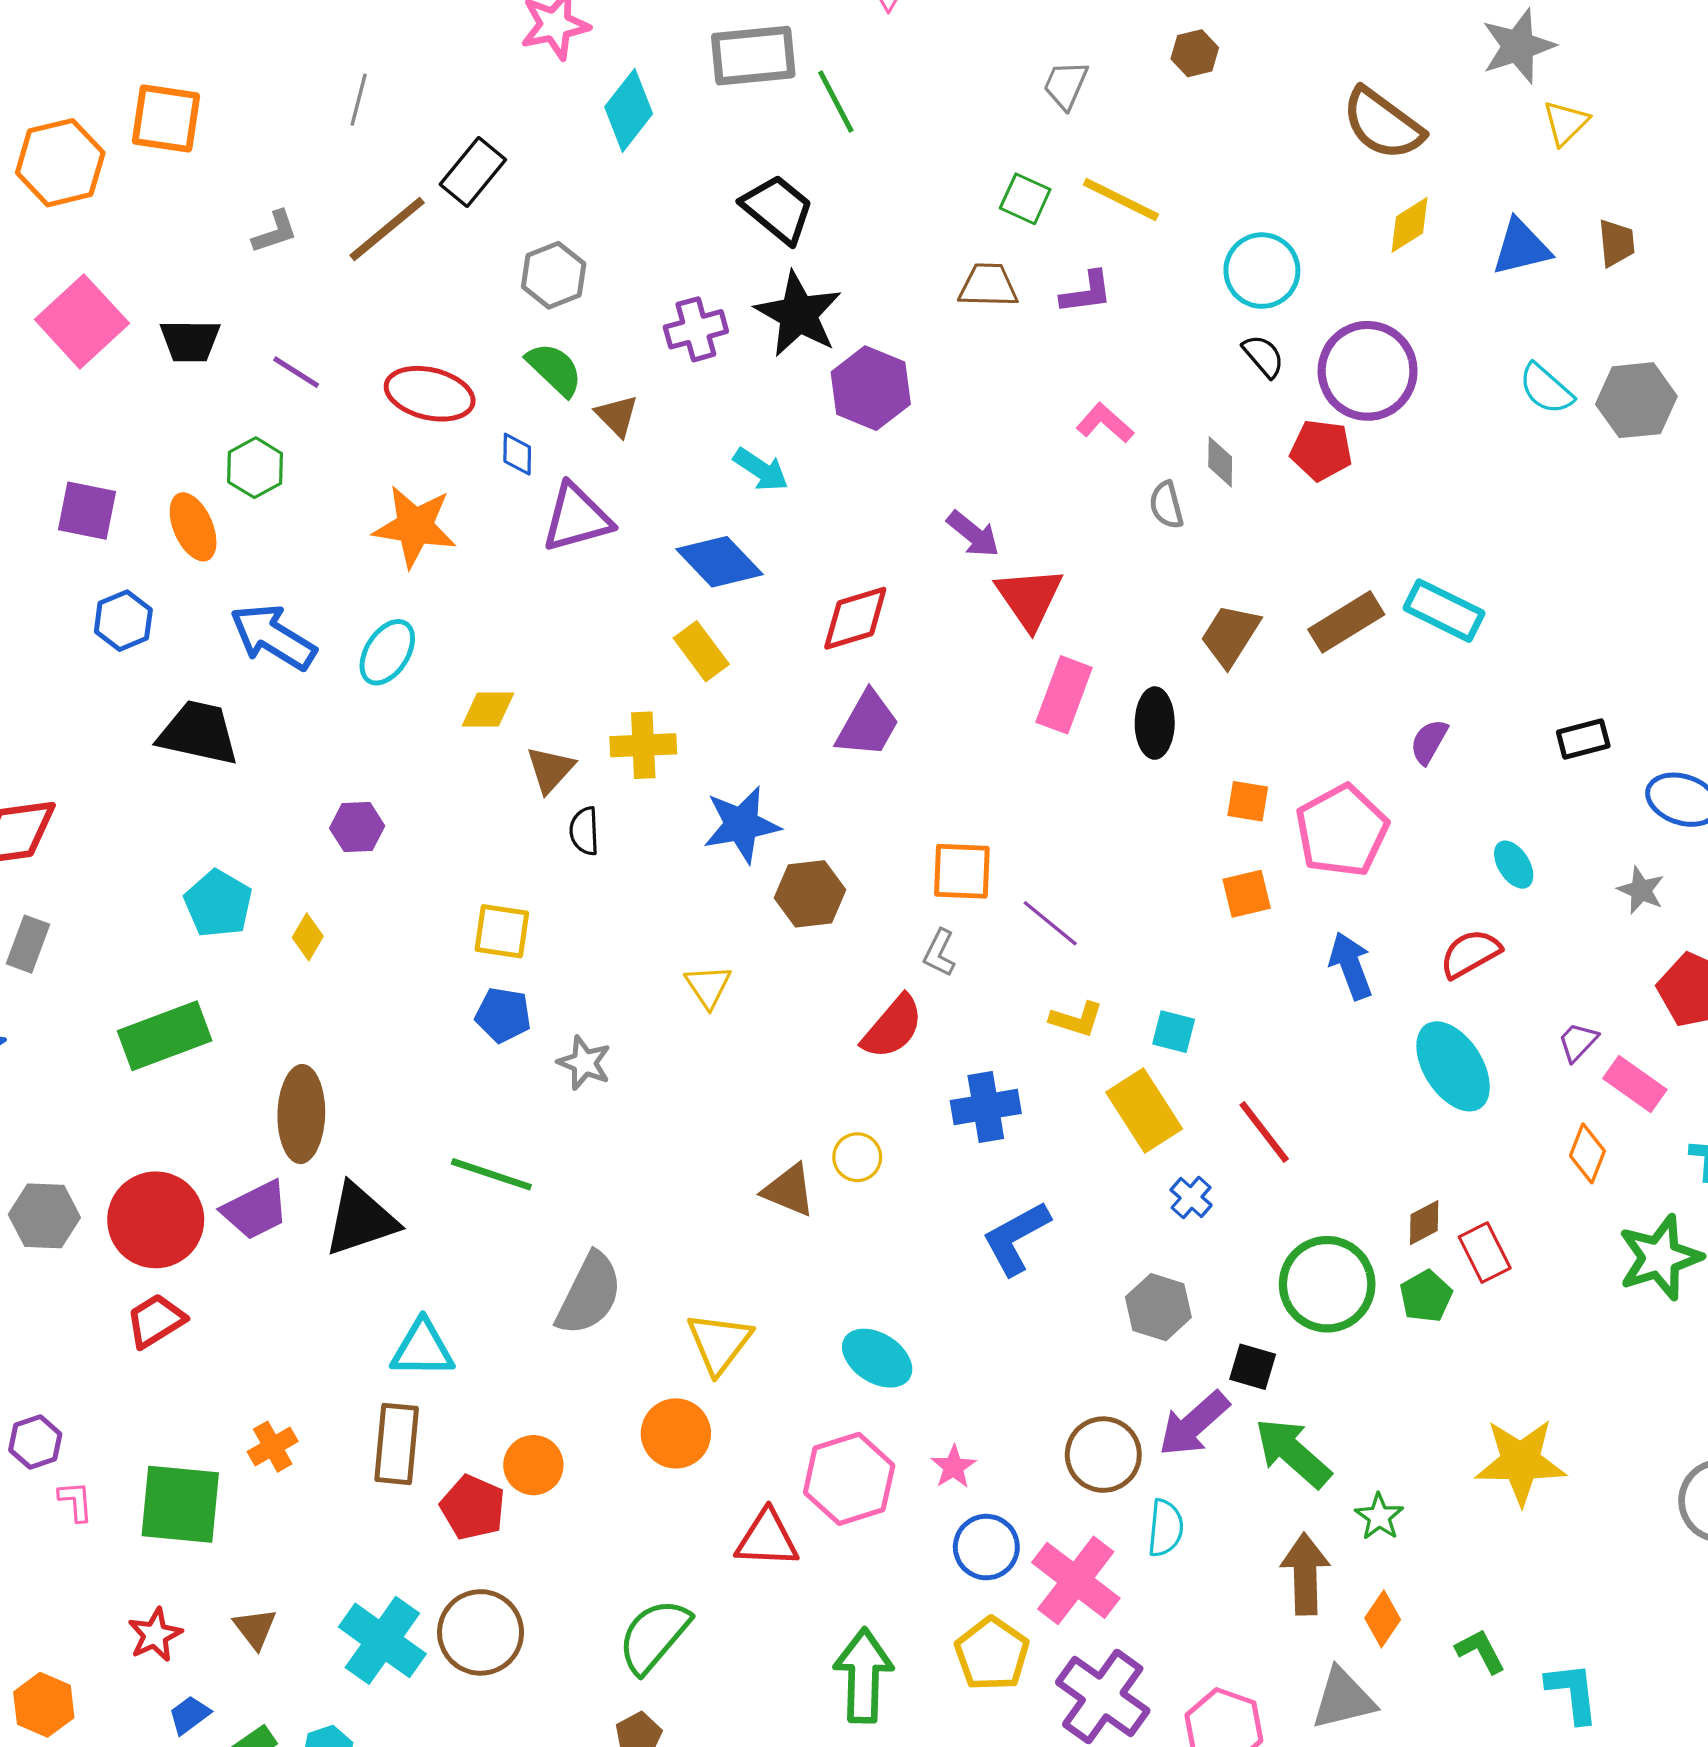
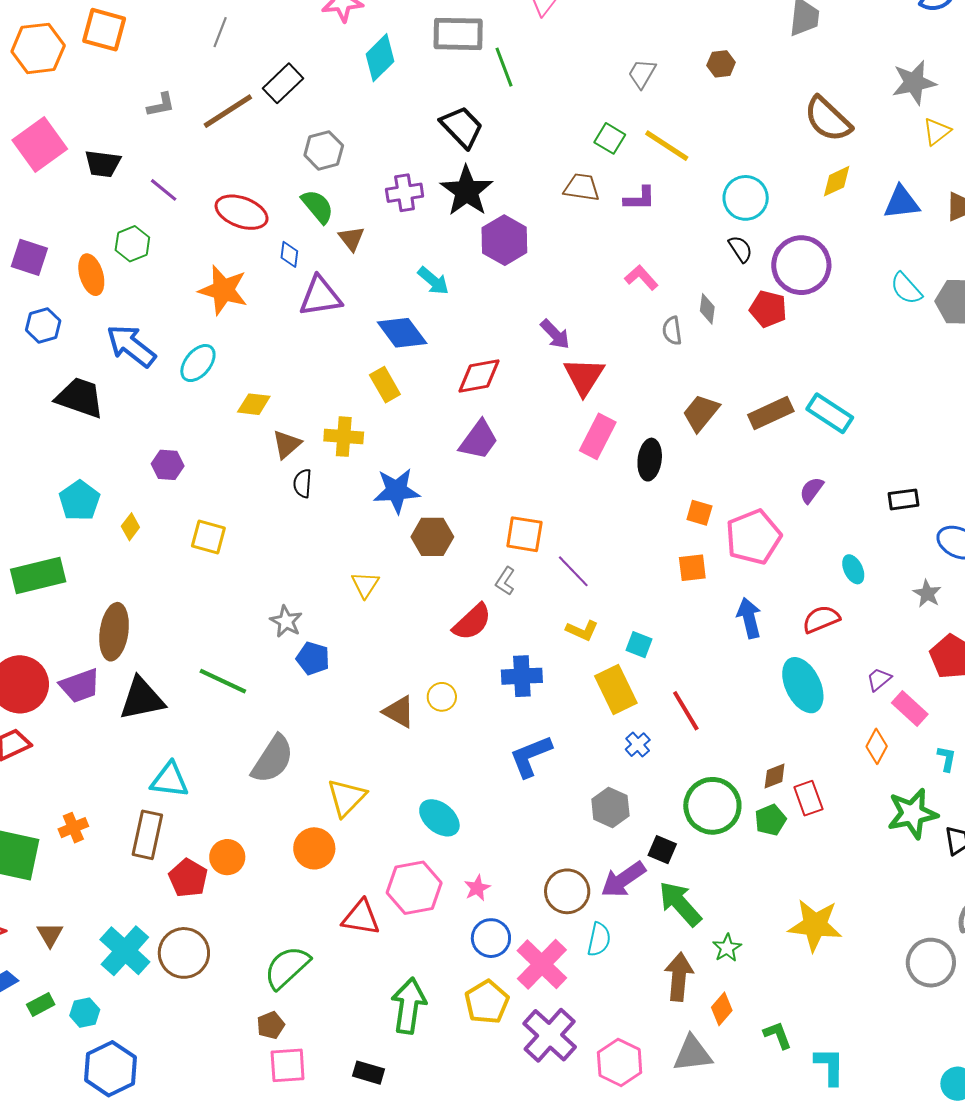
yellow square: (502, 931) -> (208, 537), moved
blue pentagon: (503, 1015) -> (313, 658), moved

